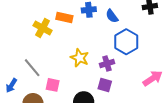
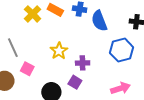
blue semicircle: (112, 16) -> (99, 21), size x1.5
blue hexagon: (126, 42) -> (122, 50), moved

